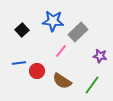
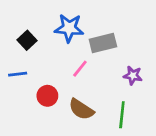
gray rectangle: (78, 32) -> (103, 43), turned 30
blue line: (19, 63) -> (18, 74), moved
green line: (92, 85) -> (122, 115), turned -30

